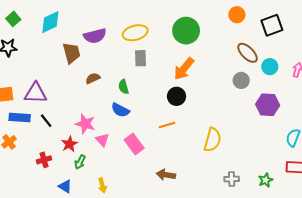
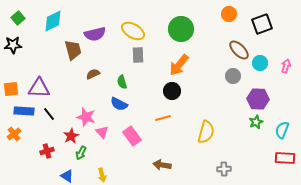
yellow ellipse: (135, 33) -> (133, 31), turned 45
green star: (266, 180) -> (256, 122), moved

